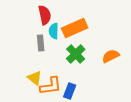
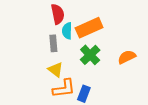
yellow triangle: (35, 78) -> (56, 70), moved

